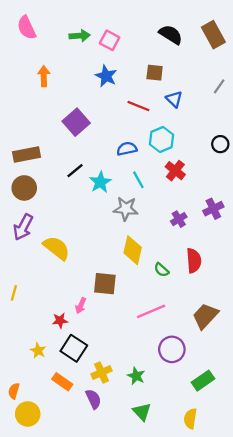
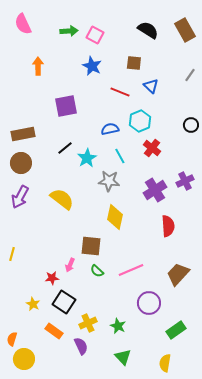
purple square: (76, 122) -> (66, 106), turned 30
purple cross: (179, 219) -> (155, 190), size x1.6
yellow semicircle: (57, 248) -> (62, 199), moved
green semicircle: (161, 270) -> (97, 271), moved

